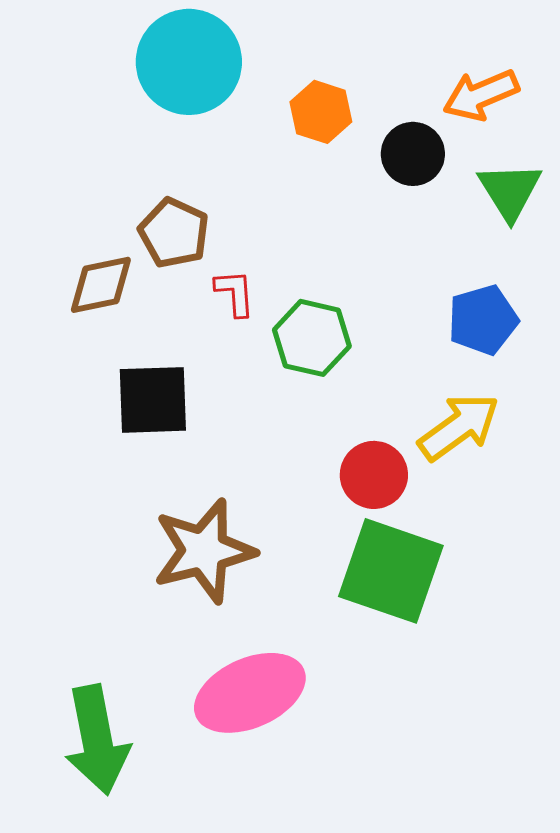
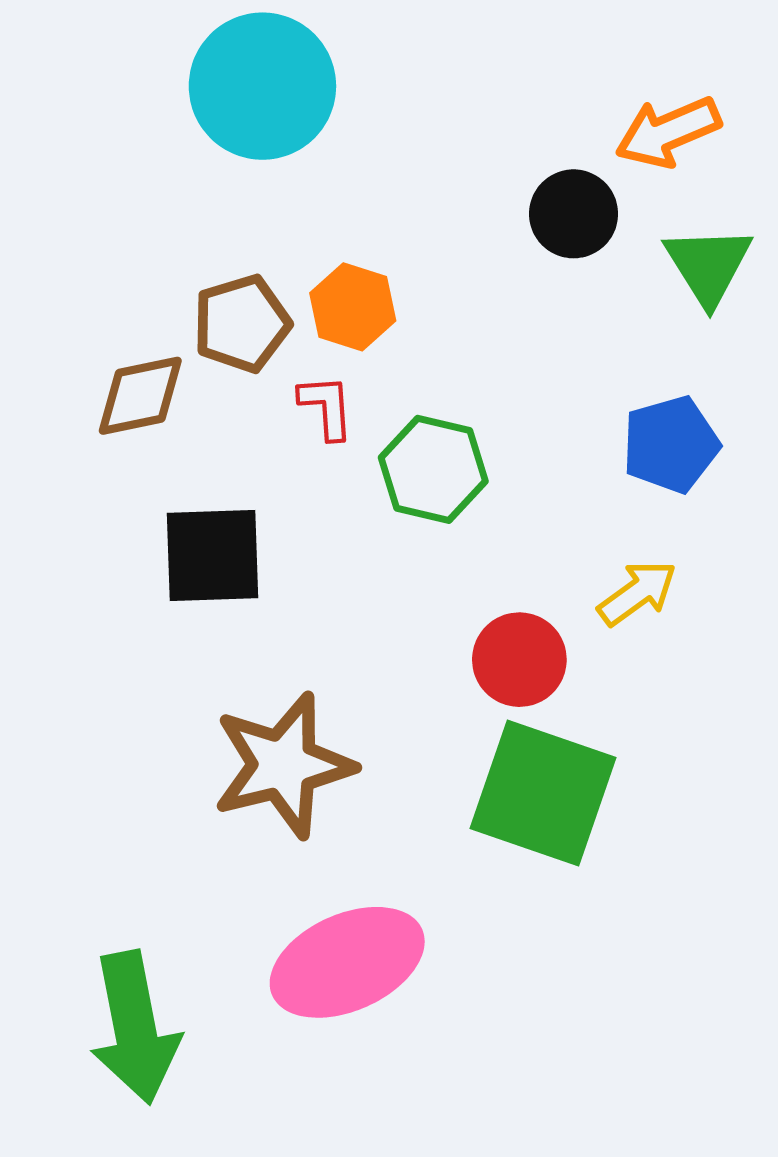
orange hexagon: (321, 112) -> (353, 307), moved
brown pentagon: (174, 233) -> (242, 324), turned 30
yellow arrow: (459, 427) -> (637, 593), size x0.7

